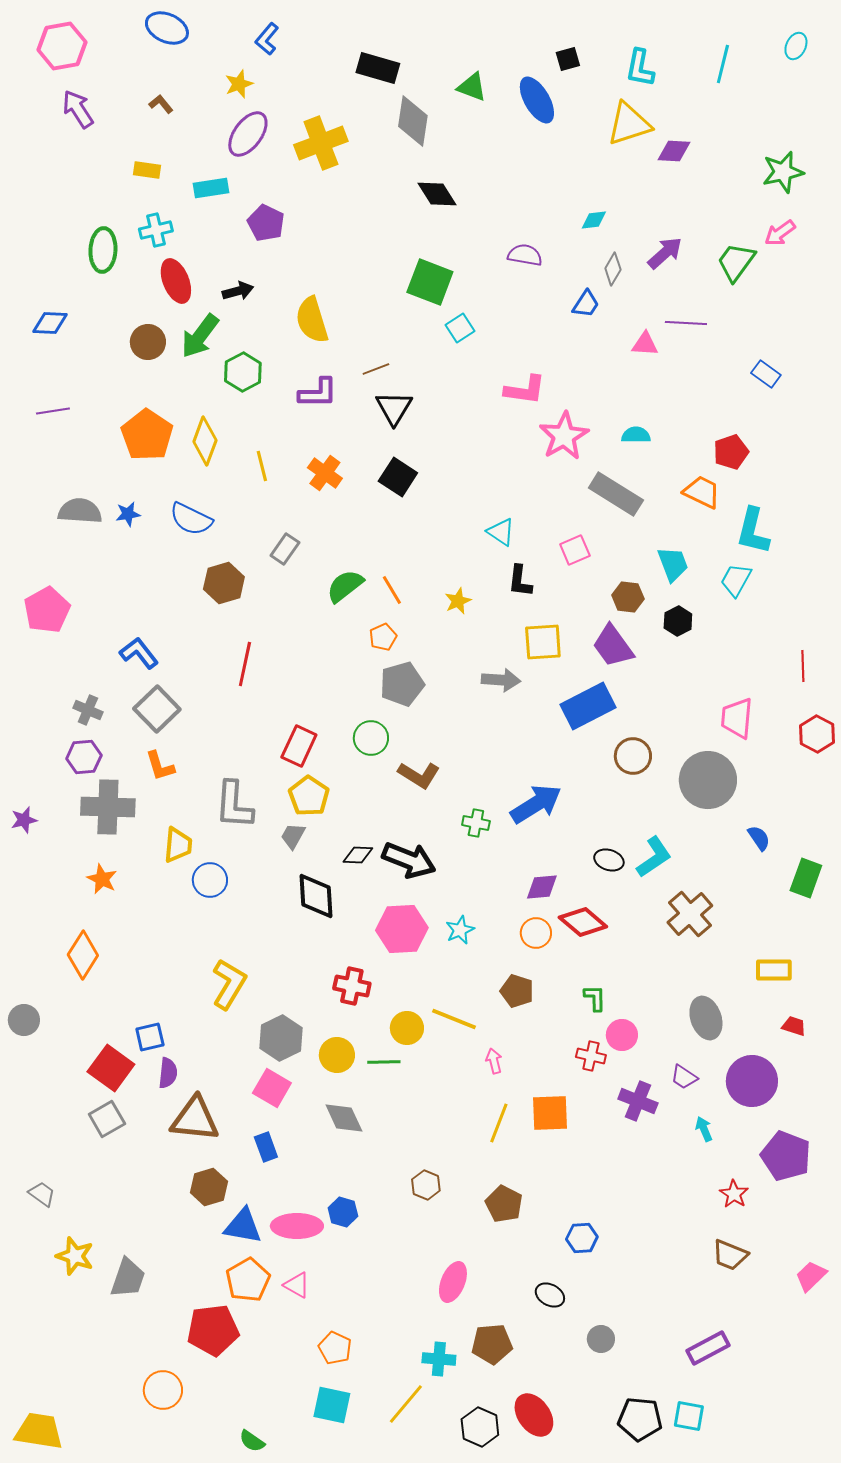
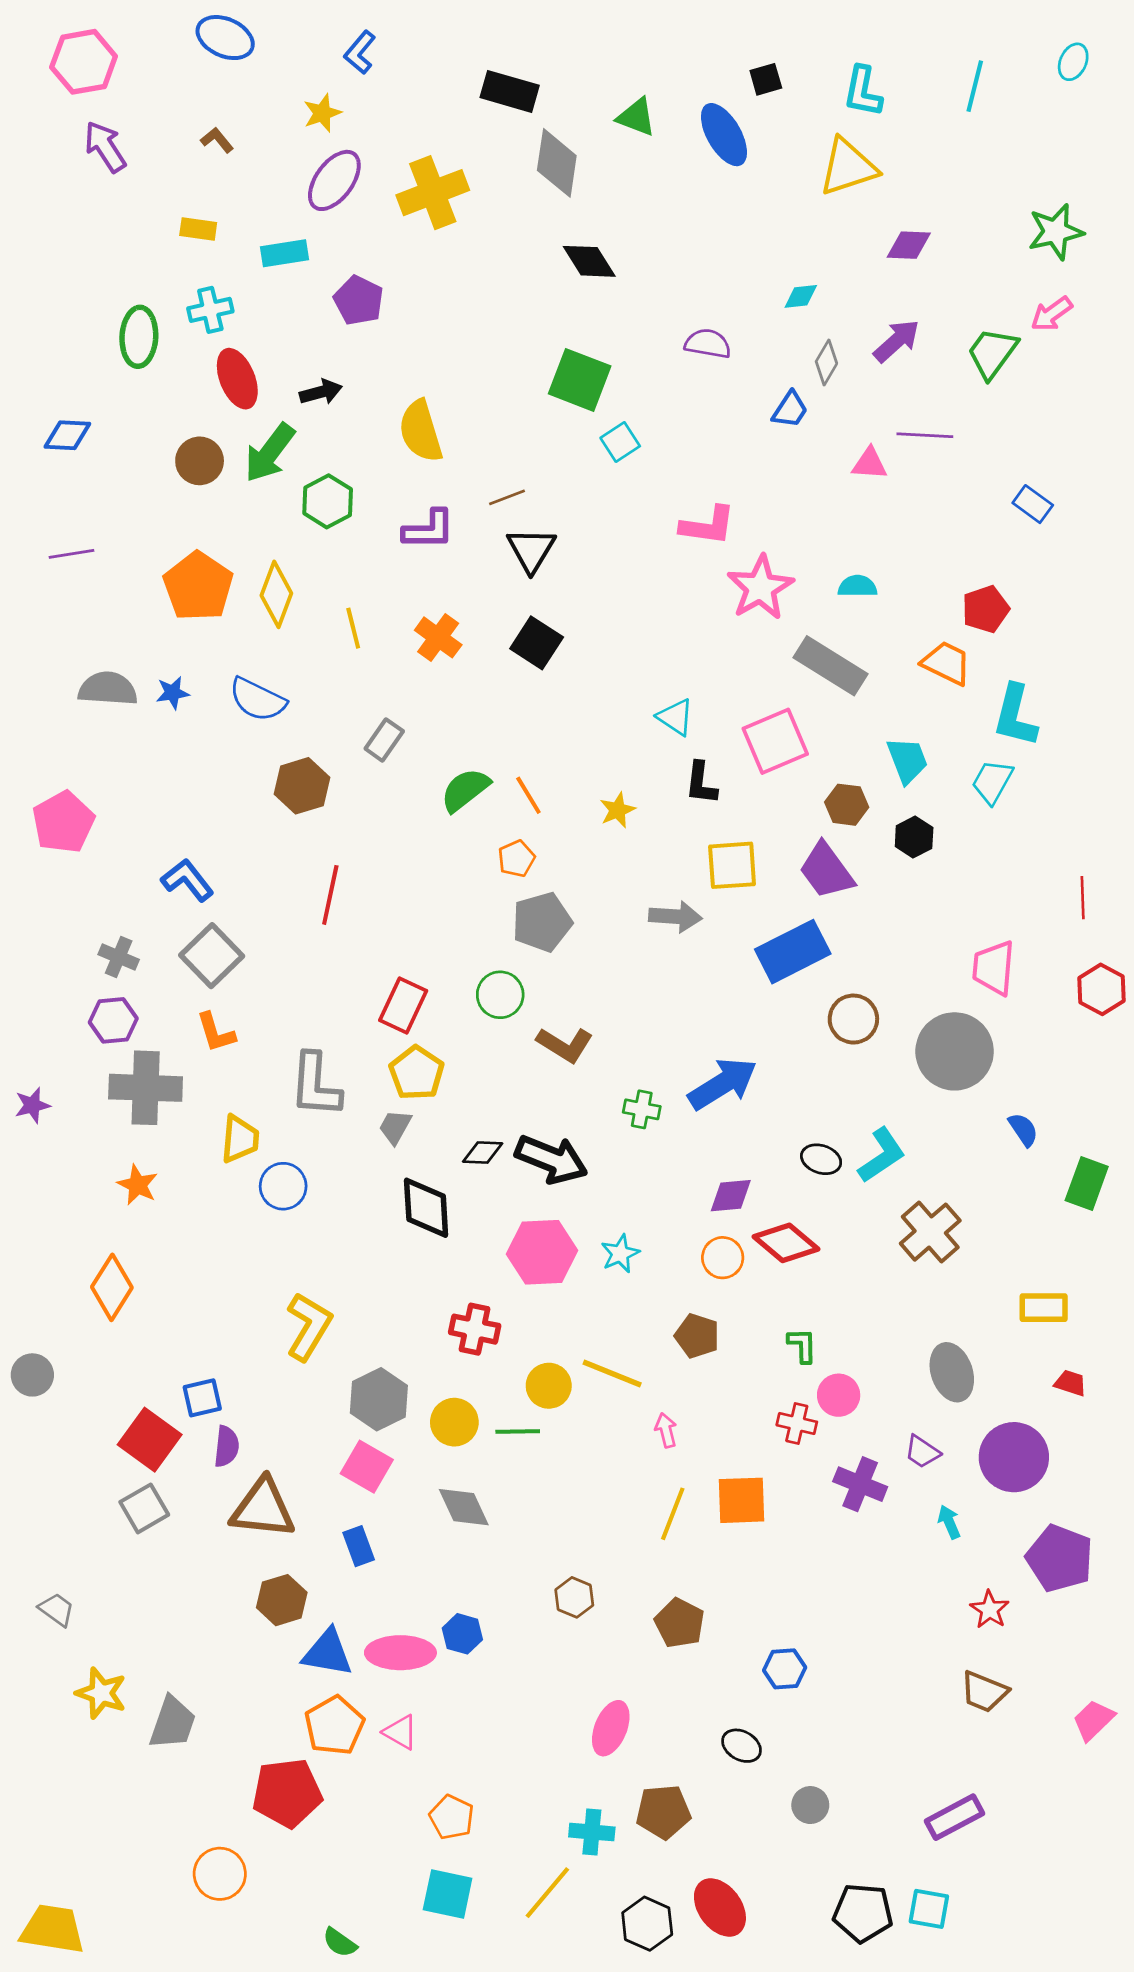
purple diamond: (674, 151) -> (909, 245), moved
pink square: (575, 550) -> (775, 741), size x1.6

